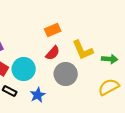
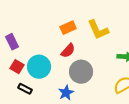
yellow L-shape: (83, 50) -> (98, 30), moved
blue star: (38, 95) -> (66, 93), moved

